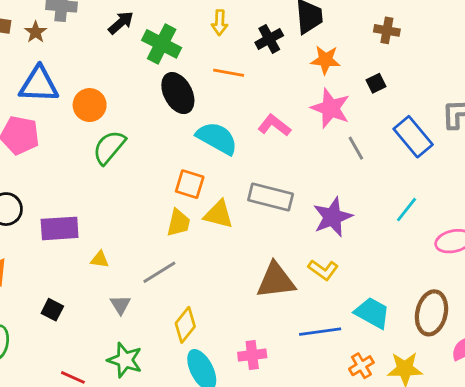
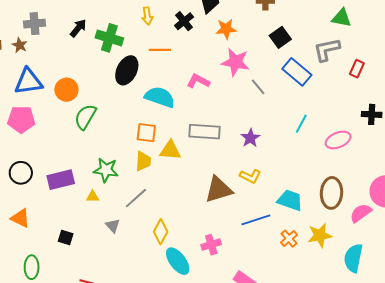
black square: (376, 83) -> (280, 37), moved, size x1.5
black ellipse: (178, 93) -> (127, 70), turned 64
purple star: (333, 217) -> (250, 138), size x0.7
green star: (125, 360) -> (106, 170), moved

